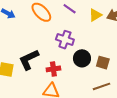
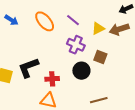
purple cross: (65, 40) -> (76, 45), moved
brown square: (103, 63) -> (100, 57), moved

